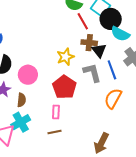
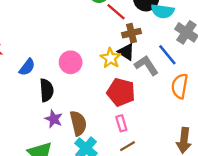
black triangle: (99, 50) -> (126, 52), moved
pink circle: (28, 75) -> (71, 62), moved
brown semicircle: (21, 100) -> (78, 123), size x1.5

